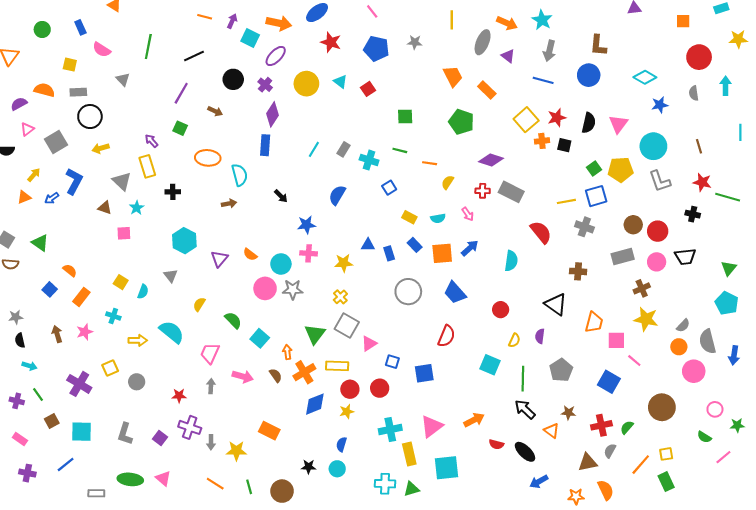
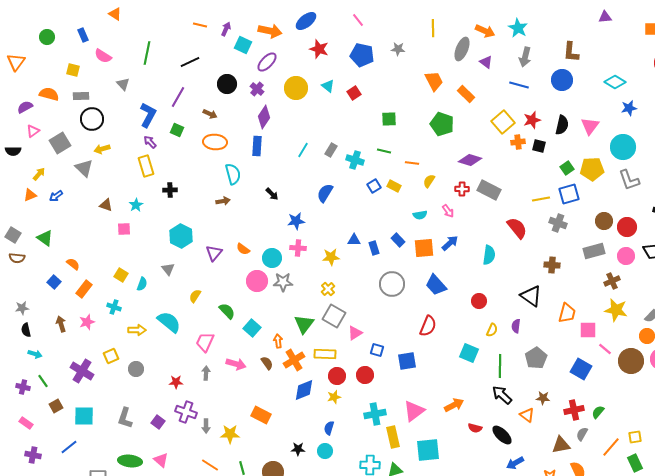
orange ellipse: (208, 158) -> (215, 142), moved
blue L-shape: (74, 181) -> (148, 115), moved
gray triangle: (122, 181) -> (84, 168), moved
yellow rectangle: (409, 217) -> (394, 186), moved
brown circle: (662, 407) -> (631, 361), moved

